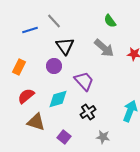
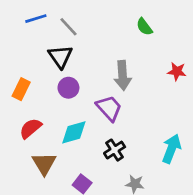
blue line: (30, 30) -> (36, 19), moved
black triangle: (65, 46) -> (60, 57), moved
gray arrow: (104, 48) -> (123, 76), moved, turned 45
brown triangle: (36, 122) -> (44, 164), turned 42

